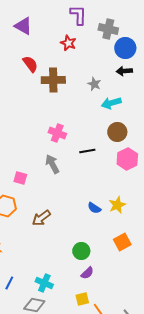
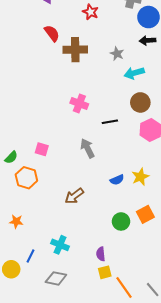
gray arrow: (52, 164) -> (87, 148), moved
blue semicircle: (94, 208) -> (117, 180), turned -56
brown arrow: (41, 218) -> (74, 196), moved
green circle: (81, 251) -> (121, 221), moved
purple semicircle: (87, 273) -> (101, 254), moved, turned 128
cyan cross: (44, 283) -> (60, 245), moved

